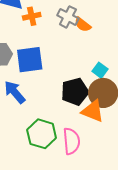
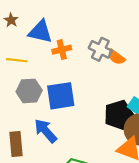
black pentagon: (75, 92) -> (119, 115), moved

